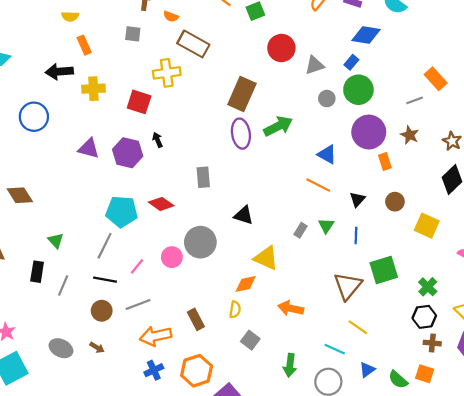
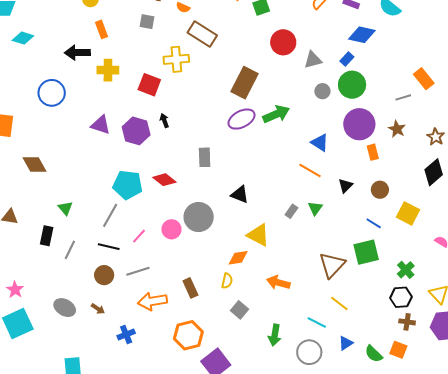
purple ellipse: (241, 134) -> (242, 119), turned 68
blue line: (356, 236) -> (374, 223), moved, turned -63
blue cross: (154, 370) -> (126, 334), moved

